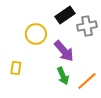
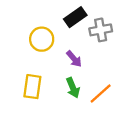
purple arrow: (64, 51) -> (74, 59), size x0.7
yellow rectangle: (16, 68) -> (32, 87), moved, size x1.5

